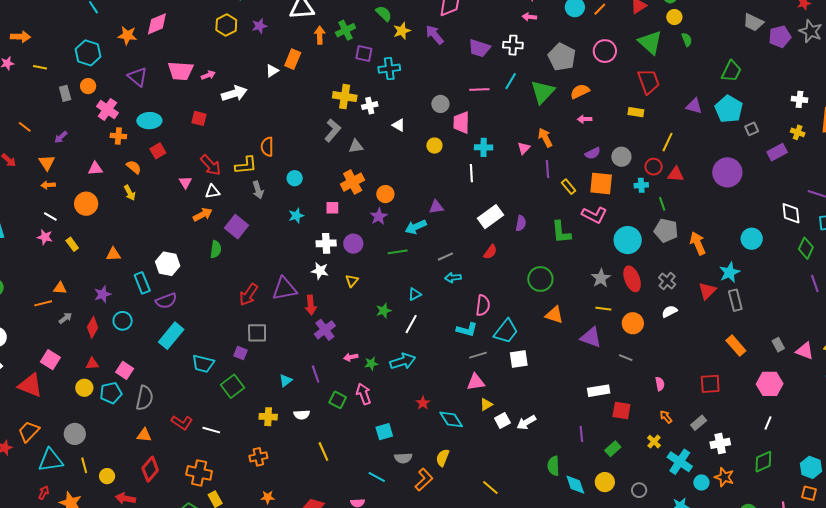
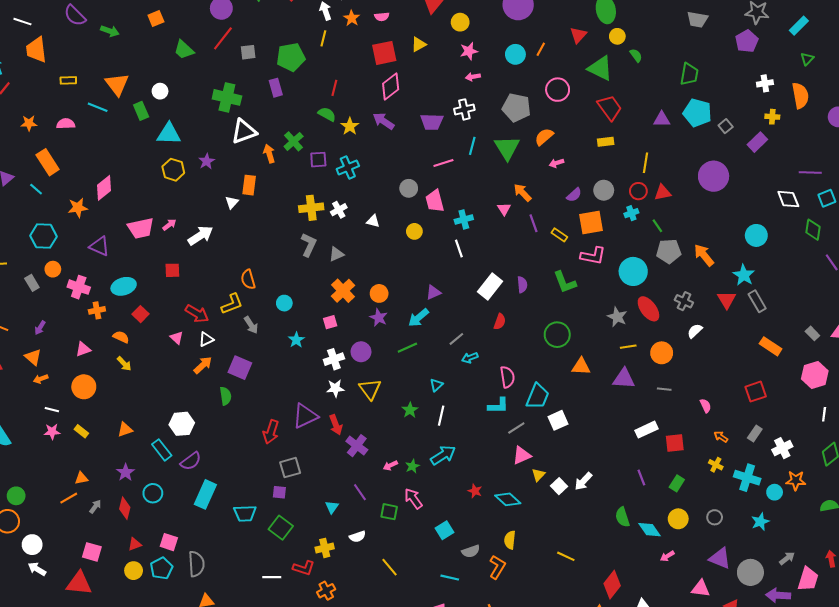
purple pentagon: (780, 37) -> (747, 41), moved
yellow triangle: (352, 281) -> (370, 389), size x1.6
red L-shape: (182, 423) -> (304, 568), moved

